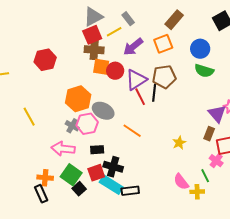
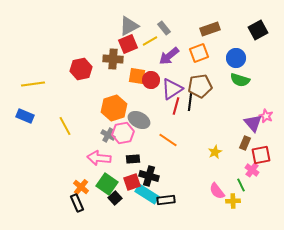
brown rectangle: (174, 20) -> (210, 29), turned 30
brown cross: (94, 50) -> (113, 59), moved
red line: (140, 97) -> (176, 106), turned 42
orange cross: (45, 178) -> (81, 187), turned 35

